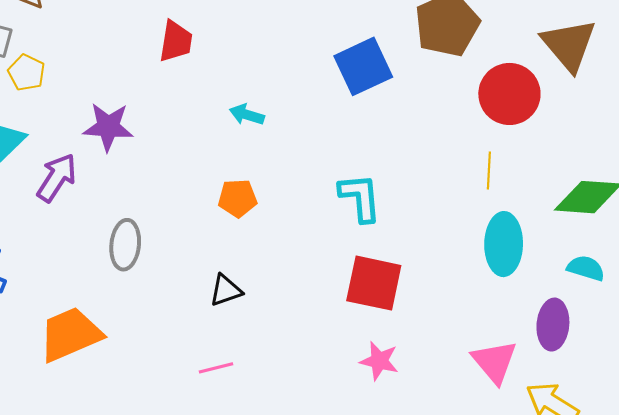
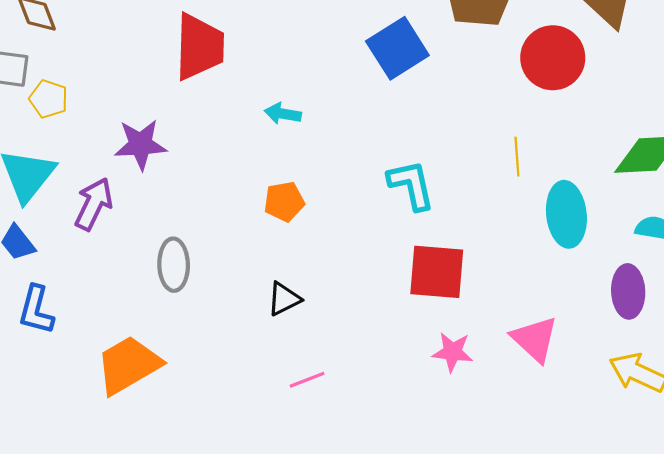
red trapezoid: (176, 41) -> (199, 47), size x1.5
yellow line: (489, 171) -> (517, 157), moved
pink triangle: (495, 362) -> (535, 339), moved
pink line: (216, 368) -> (307, 380), moved

